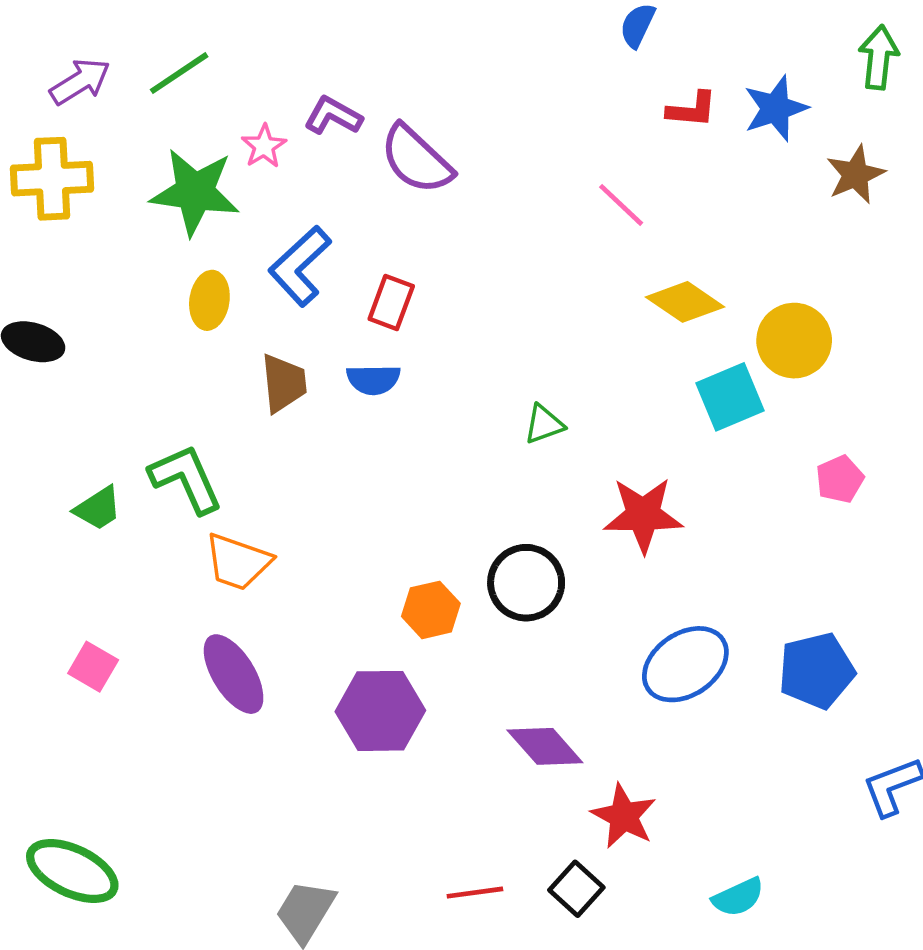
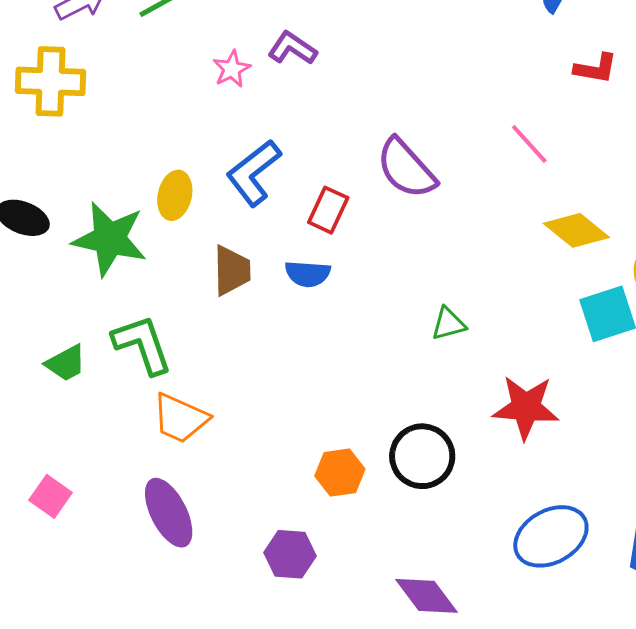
purple semicircle: (416, 159) -> (406, 168), moved
green star: (195, 192) -> (110, 239), moved
purple hexagon: (380, 711) -> (290, 554), size x0.7

